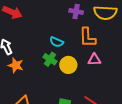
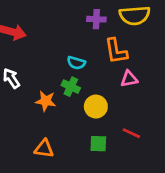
orange star: (16, 65) -> (46, 101), moved
yellow circle: (68, 65) -> (96, 107), moved

